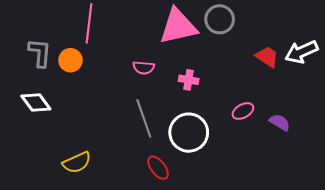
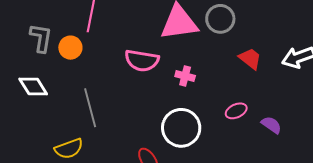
red trapezoid: (267, 57) -> (250, 59), moved
pink semicircle: (144, 68) -> (142, 61), size x1.6
gray line: (144, 118) -> (90, 108), moved

